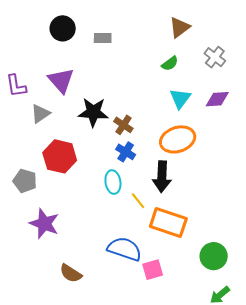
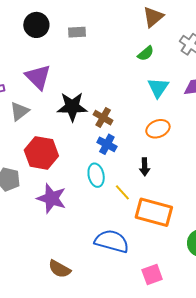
orange ellipse: (178, 139) -> (158, 129), size x0.7
black arrow: (162, 177) -> (145, 167), size x0.6
purple star: (44, 224) -> (52, 198), moved
pink square: (153, 270) -> (152, 275), moved

